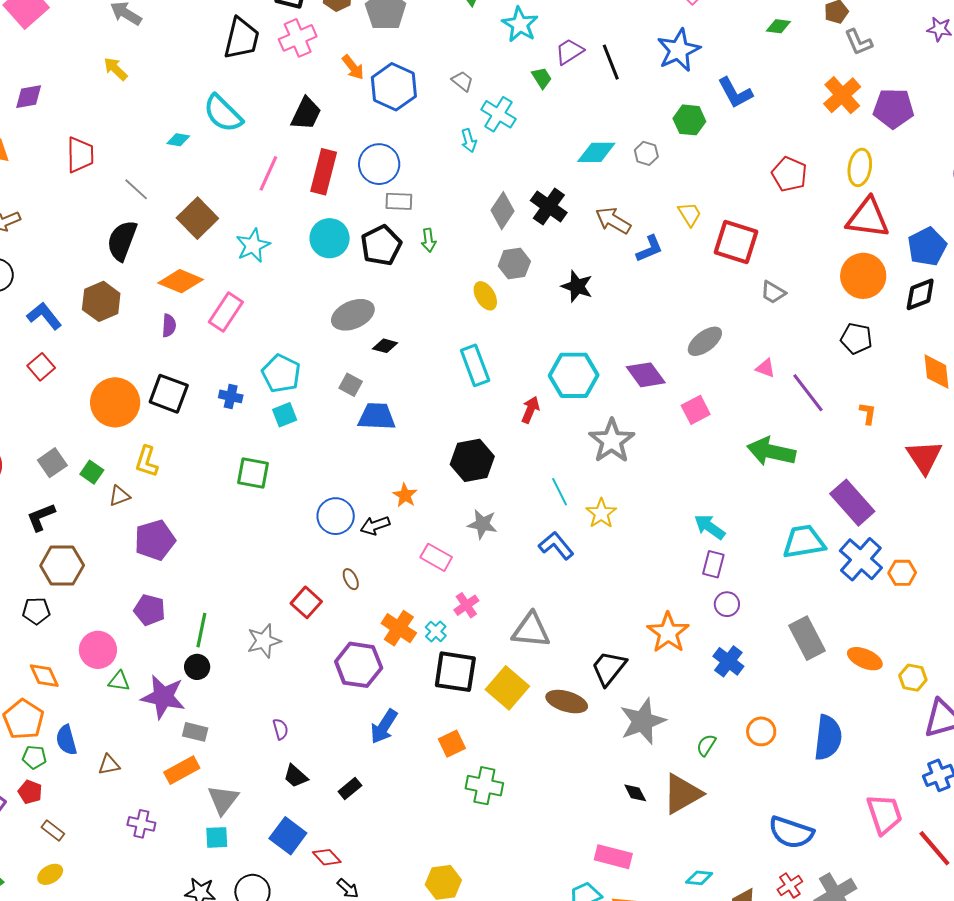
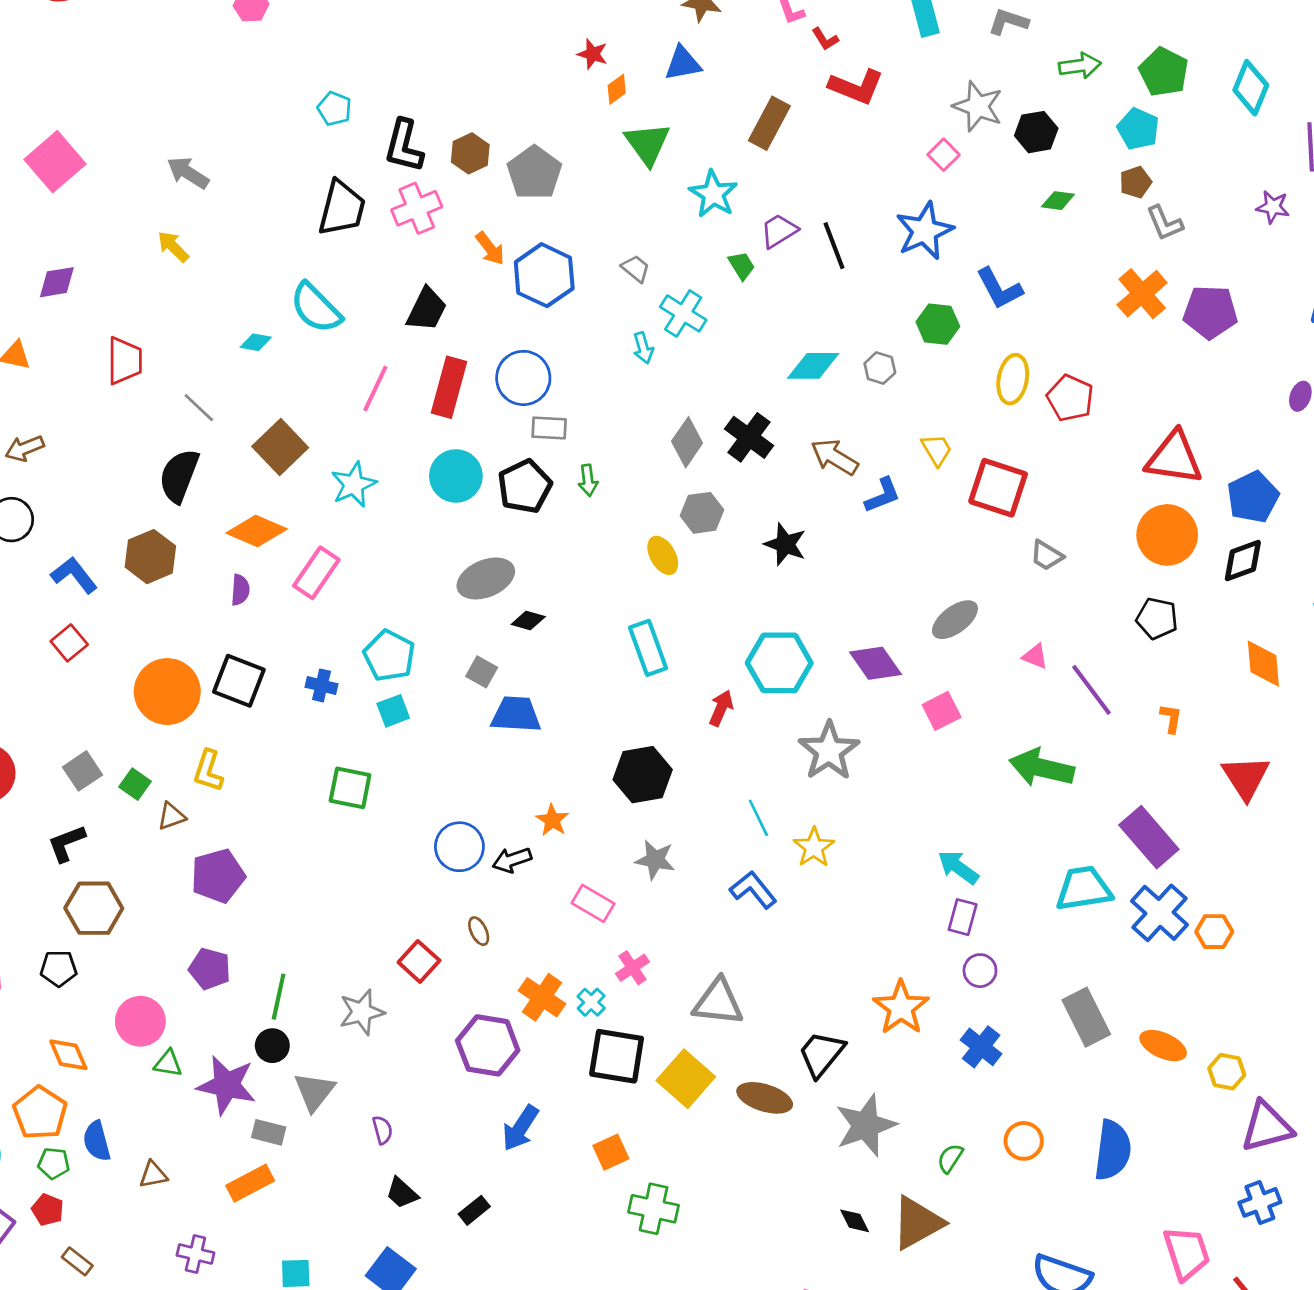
yellow ellipse: (860, 167) -> (1013, 379), moved
gray triangle: (223, 800) -> (314, 1092), moved

